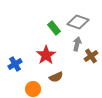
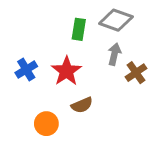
green rectangle: (54, 28) -> (79, 29), turned 48
blue cross: (15, 64) -> (26, 70), moved

